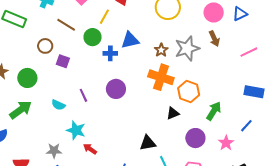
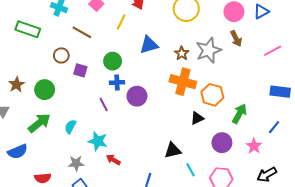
green circle: (93, 37) -> (113, 61), moved
blue cross: (110, 53) -> (117, 82), moved
cyan semicircle: (58, 105) -> (70, 127), moved, turned 96

